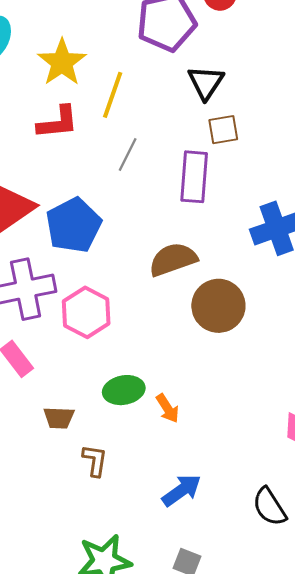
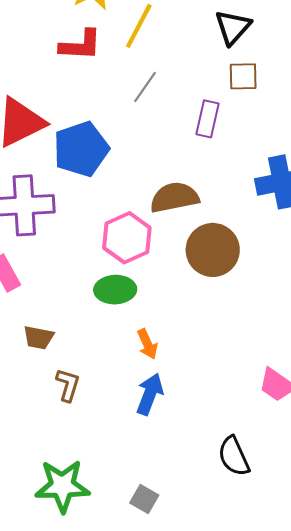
purple rectangle: (194, 177) -> (208, 119), size x0.7
pink hexagon: (86, 312) -> (127, 238), moved
green ellipse: (124, 390) -> (115, 290), moved
blue arrow: (182, 490) -> (150, 394), moved, turned -42

